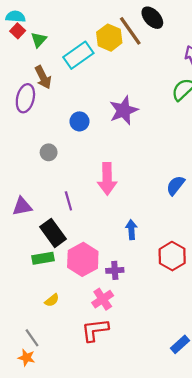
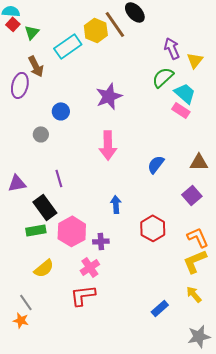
blue circle: (79, 121) -> (61, 111), moved
pink arrow: (107, 179) -> (108, 145), moved
yellow semicircle: (52, 300) -> (44, 268), size x1.5

